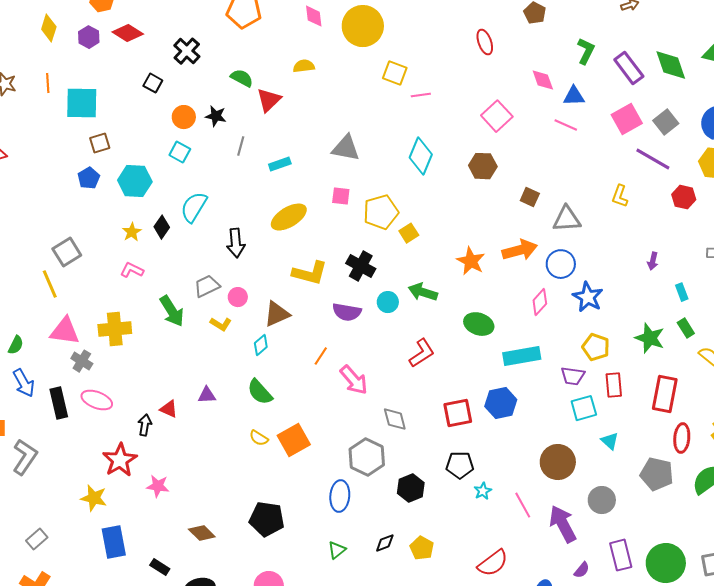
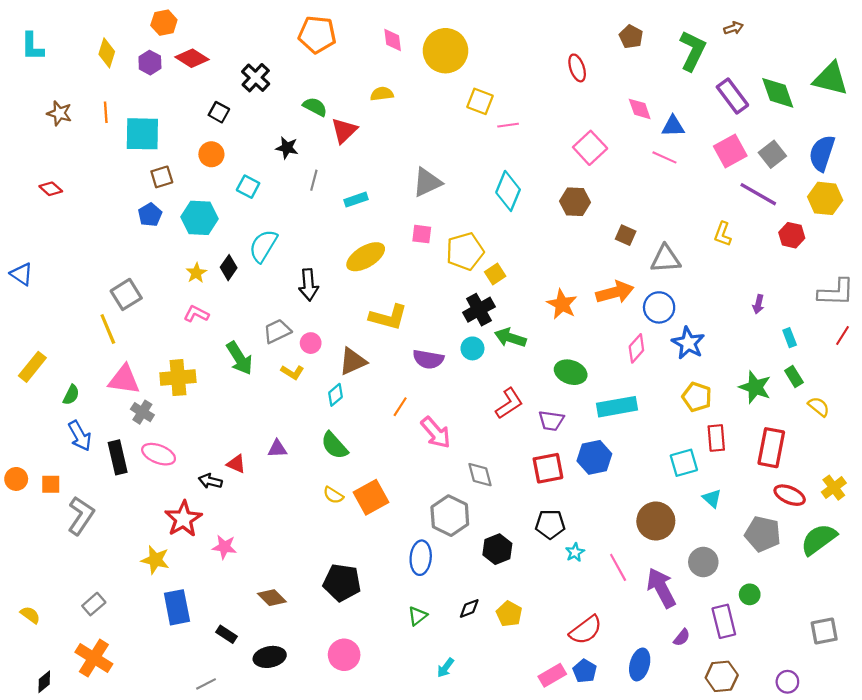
green L-shape: (586, 51) -> (693, 51), moved, size x1.4
orange circle: (184, 117) -> (211, 154), moved
gray triangle: (346, 148) -> (427, 182), turned -36
black cross: (361, 266) -> (479, 310), moved, turned 32
purple trapezoid: (573, 376) -> (551, 421), moved
black arrow: (145, 425) -> (210, 481), turned -85
red ellipse: (682, 438) -> (790, 495), turned -72
green circle: (666, 563) -> (750, 594), moved, size x0.5

